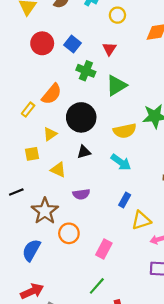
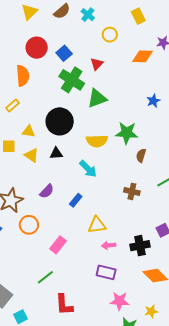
green cross: (86, 71) -> (72, 80), size x1.4
orange semicircle: (52, 94) -> (23, 76), moved, turned -55
yellow triangle: (50, 134) -> (28, 131), turned 32
yellow triangle: (58, 170) -> (32, 155), moved
purple semicircle: (81, 194) -> (47, 191), turned -49
blue rectangle: (125, 200) -> (76, 200), moved

